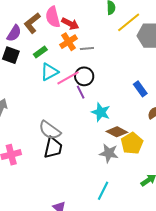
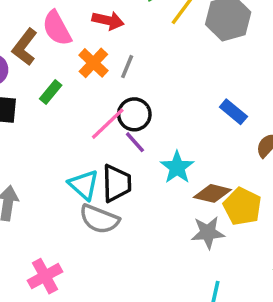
red arrow: (70, 24) -> (108, 21), moved
gray line: (87, 48) -> (127, 67), turned -48
cyan triangle: (49, 72) -> (84, 185), moved, turned -36
cyan star: (101, 112) -> (177, 167), turned 30
black trapezoid: (53, 148) -> (117, 183), moved

